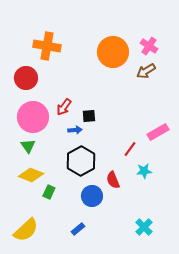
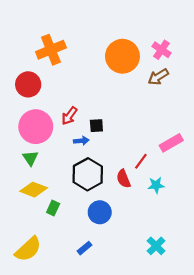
orange cross: (47, 46) -> (51, 50), turned -32
red semicircle: (113, 180) -> (124, 179), moved

